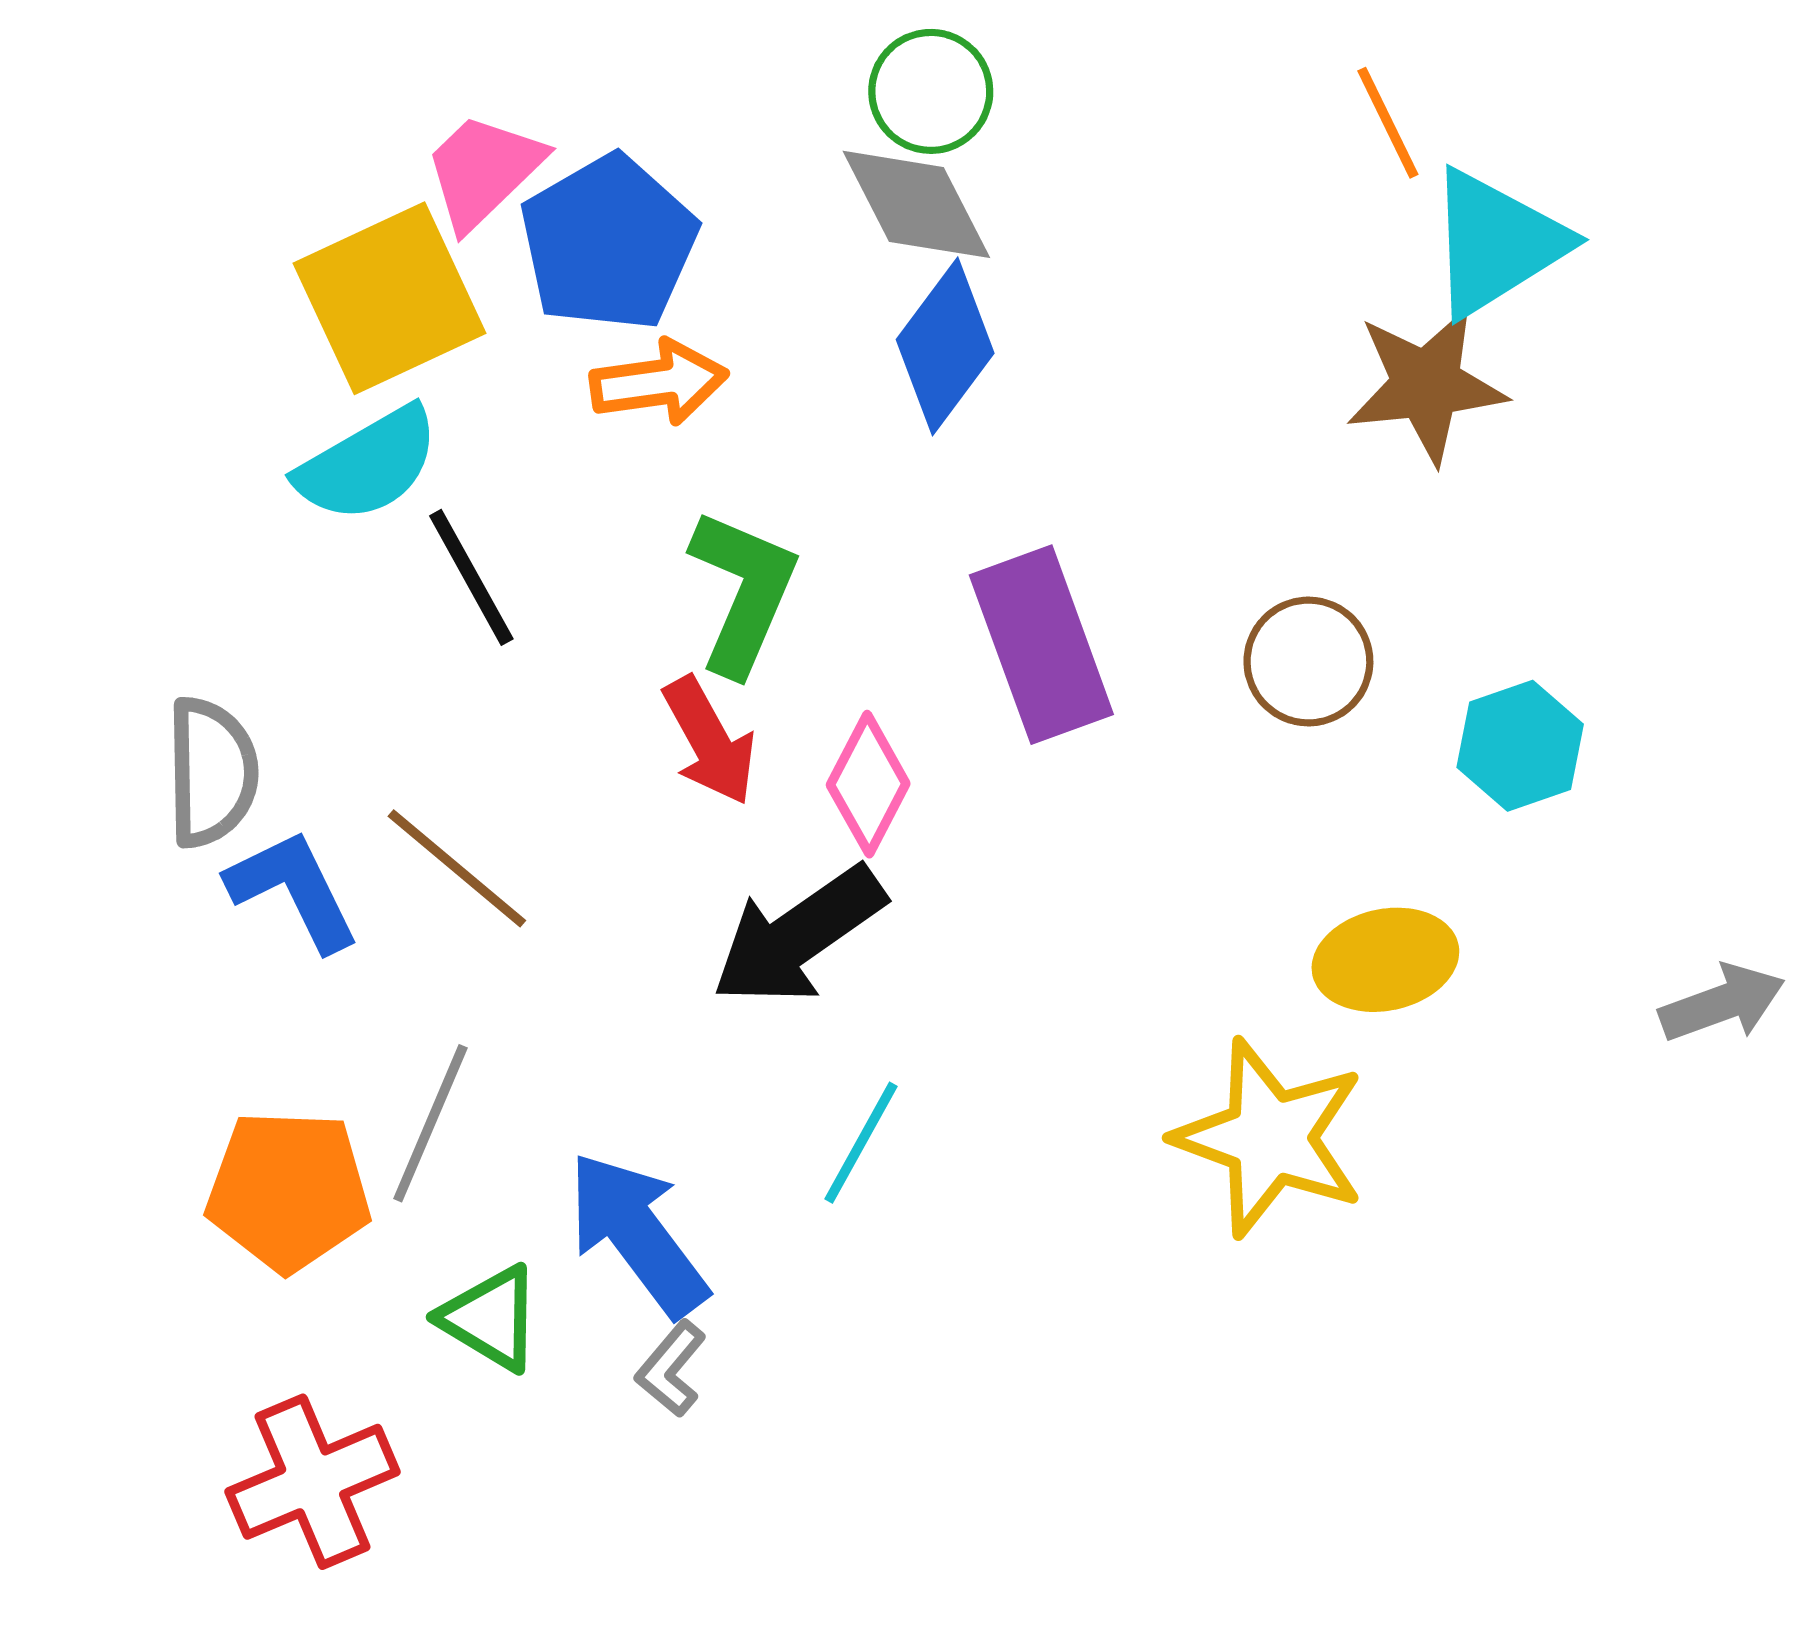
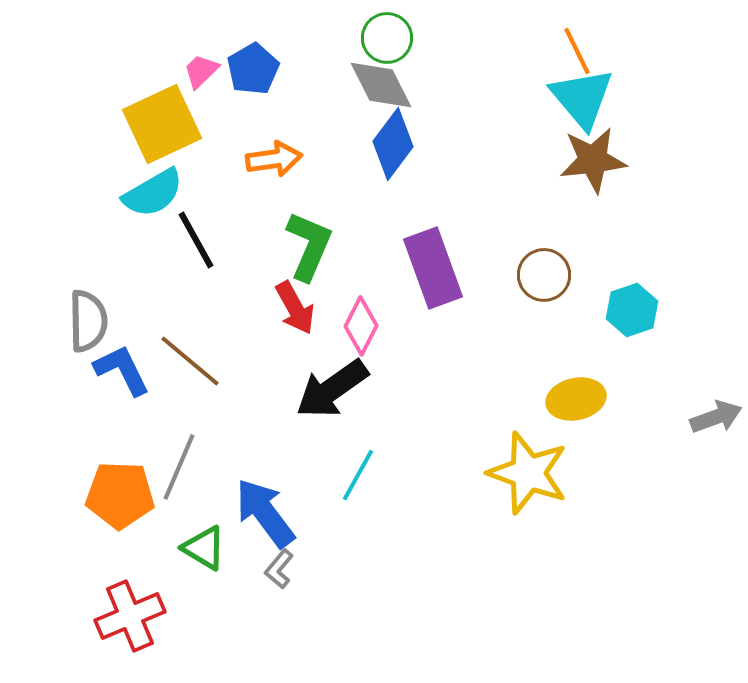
pink trapezoid: (483, 171) -> (201, 71), size x0.7
blue pentagon: (608, 243) -> (253, 69), moved, size x0.7
cyan triangle: (1496, 243) -> (582, 98), moved, turned -38

